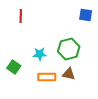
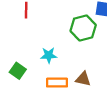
green hexagon: (69, 49) -> (83, 28), moved

